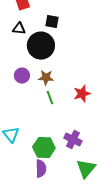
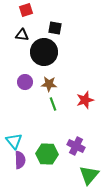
purple semicircle: (41, 169) -> (20, 160), moved

